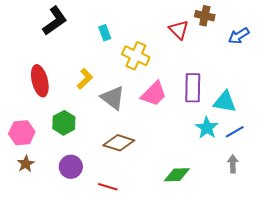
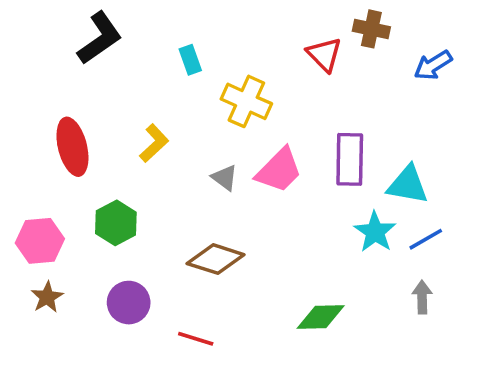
gray triangle: (113, 98) -> (225, 178), moved, size x0.6

